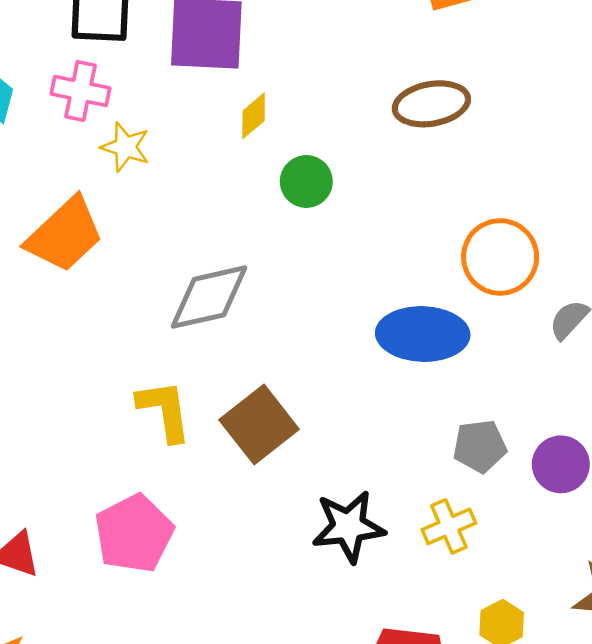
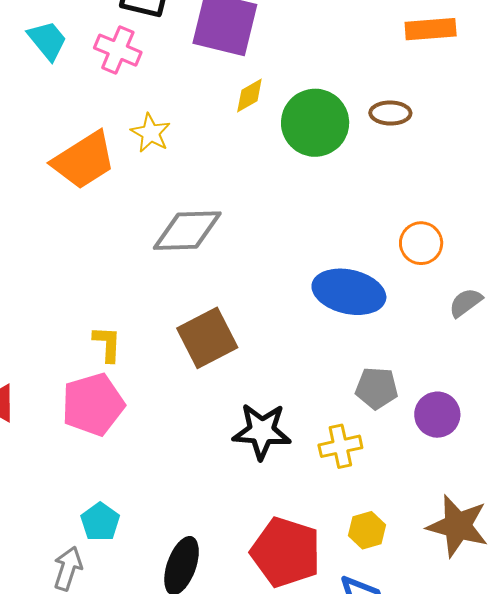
brown ellipse: (431, 104) -> (390, 113), size x0.7
yellow star: (125, 147) -> (151, 133), moved
green circle: (306, 182) -> (315, 123), moved, size x1.6
orange circle: (500, 257) -> (421, 243), size x0.7
yellow L-shape: (164, 411) -> (107, 344), moved, size x0.7

